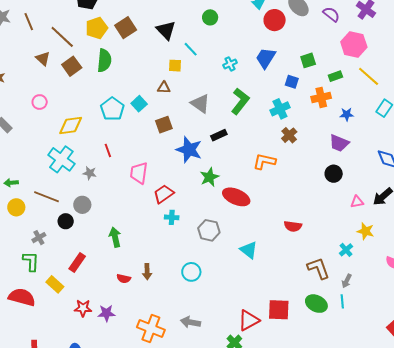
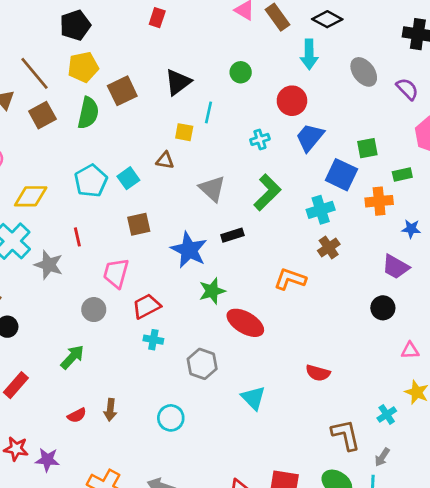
red circle: (275, 20) -> (292, 101), moved
brown square: (126, 28) -> (122, 91), moved
black triangle: (166, 30) -> (178, 82), turned 30
cyan line: (191, 49) -> (209, 112), turned 49
blue square: (292, 82) -> (341, 175), size x1.6
brown square: (164, 125) -> (139, 224), moved
gray star: (90, 173) -> (49, 265), size x1.5
gray circle: (82, 205) -> (94, 310), moved
green arrow: (115, 237) -> (72, 357), turned 48
red semicircle: (124, 279) -> (77, 415), turned -48

